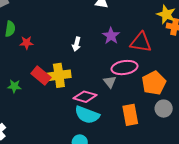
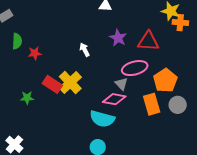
white arrow: (77, 44) -> (85, 50), turned 144
yellow cross: (59, 75) -> (70, 82), turned -30
pink diamond: (85, 97) -> (114, 99), moved
orange rectangle: (130, 115) -> (152, 104), moved

